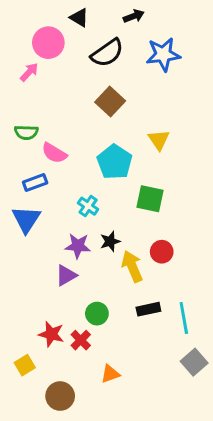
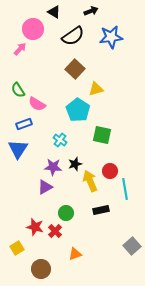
green semicircle: (26, 132) -> (18, 90), turned 56
yellow triangle: (159, 140) -> (96, 89), moved, turned 49
cyan line: (184, 318) -> (125, 189), moved

